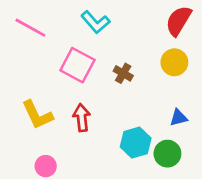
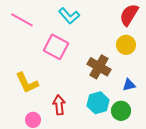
brown cross: (123, 73) -> (99, 67), moved, size x1.6
red arrow: (82, 118) -> (59, 105), moved

